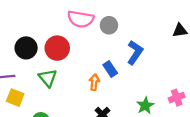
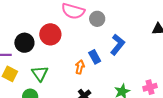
black circle: (26, 48) -> (24, 43), moved
green triangle: (48, 78) -> (40, 74), moved

